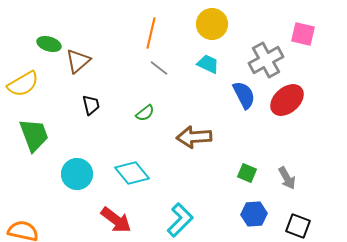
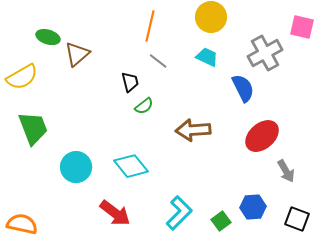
red ellipse: (287, 100) -> (262, 136), moved
black trapezoid: (91, 105) -> (130, 82), moved
green square: (247, 173) -> (221, 221), moved, turned 30

